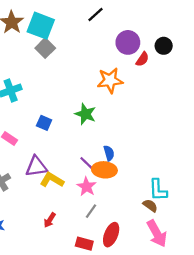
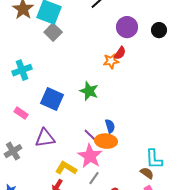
red semicircle: (142, 59) -> (120, 53), moved
orange star: (110, 80) -> (111, 61), size x0.7
blue square: (44, 123) -> (52, 99), size x1.6
yellow L-shape: (52, 180) -> (66, 168), moved
pink star: (87, 187) -> (90, 156), size x1.4

